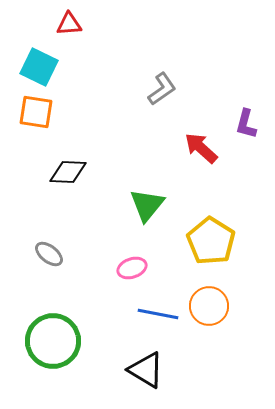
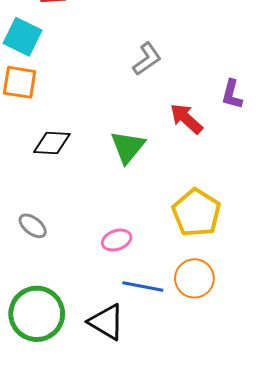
green triangle: (147, 205) -> (128, 147), moved
black triangle: (146, 370) -> (106, 322), moved

